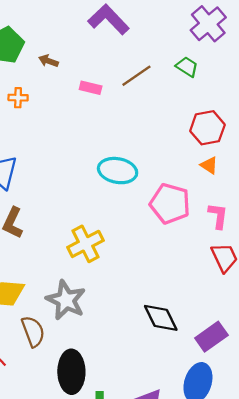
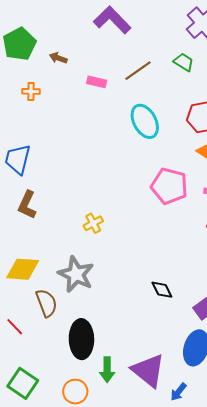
cyan ellipse: (118, 171) -> (145, 121), moved, turned 52
yellow cross: (86, 244) -> (93, 223), size x0.6
black diamond: (161, 318) -> (162, 290), size x0.7

